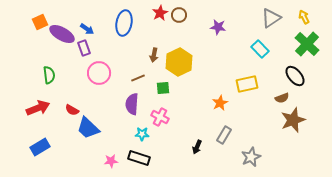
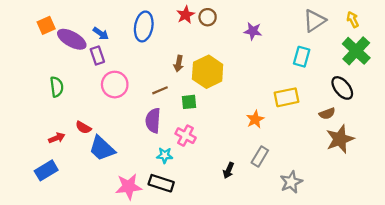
cyan rectangle: (260, 49) -> (302, 57), turned 60
red arrow: (38, 108) -> (57, 138), moved, size x0.6
pink star: (111, 161) -> (129, 187), size x1.6

